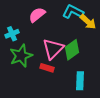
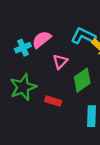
cyan cross: (12, 34) -> (23, 48), moved
pink triangle: (53, 49) -> (60, 62), moved, size x0.6

